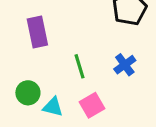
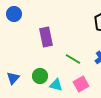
green line: (80, 66) -> (73, 59), turned -42

